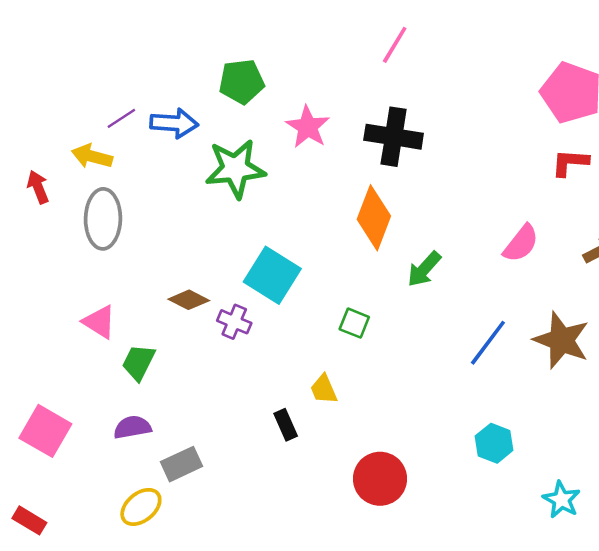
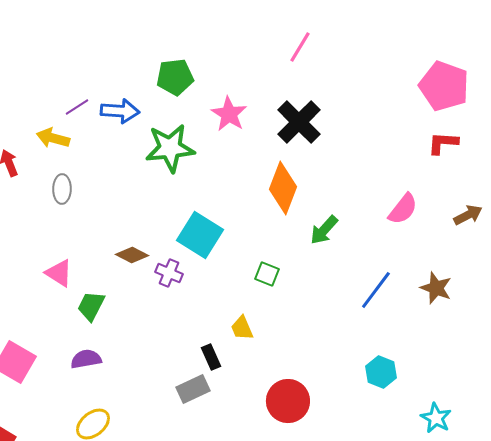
black cross: (394, 137) -> (299, 122), turned 36
gray ellipse: (103, 219) -> (62, 189), size x0.6
brown star: (561, 340) -> (436, 288), size x0.7
gray rectangle: (181, 464) -> (193, 389), moved

